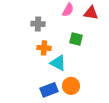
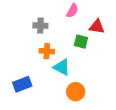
red triangle: (91, 13) -> (97, 27), moved
blue rectangle: (49, 90) -> (22, 84), moved

